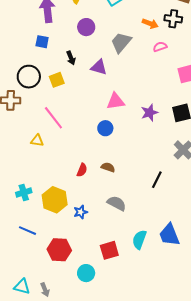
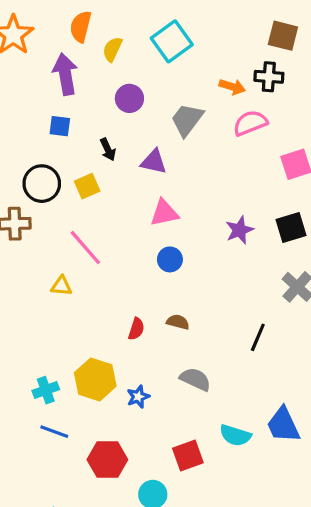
pink semicircle: (160, 47) -> (250, 123), size x1.5
pink triangle: (116, 101) -> (164, 213), moved
cyan cross: (24, 193) -> (46, 390), moved
cyan semicircle: (139, 240) -> (235, 435), turned -90

